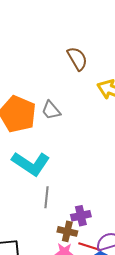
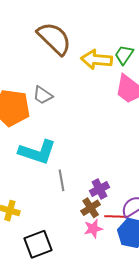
brown semicircle: (77, 59) -> (54, 38), size x1.5
brown cross: (67, 231) -> (91, 208), turned -30

